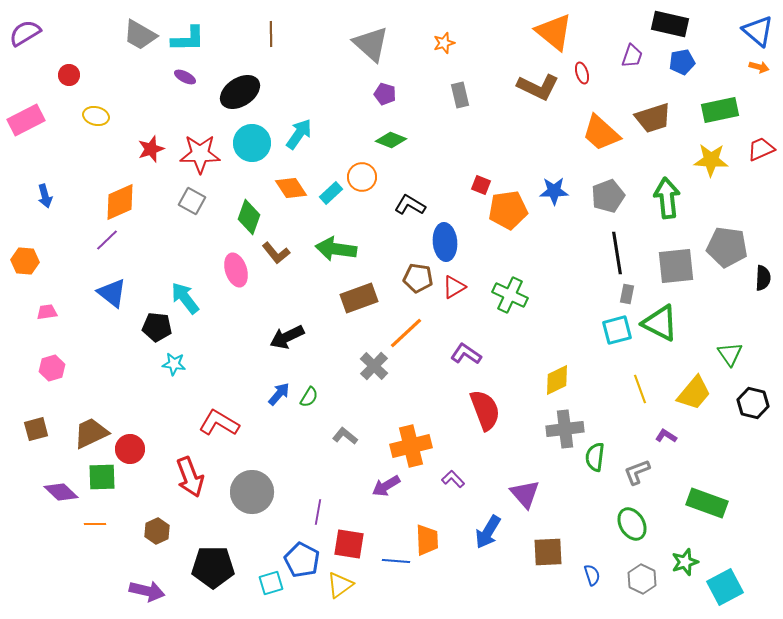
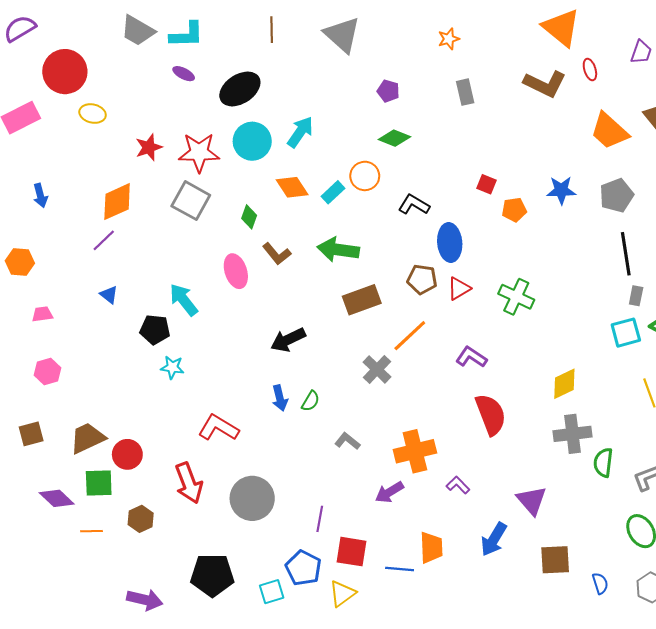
gray triangle: (371, 44) -> (342, 35), moved
red circle: (69, 75) -> (65, 72), size x2.0
gray square: (192, 201) -> (191, 201), size x1.4
orange pentagon: (508, 210) -> (514, 210), size x0.6
green diamond: (249, 217) -> (249, 217), size x0.7
blue triangle: (112, 293) -> (109, 295), size x0.6
blue arrow: (279, 394) -> (280, 398), turned 125
brown hexagon: (157, 531) -> (141, 519), moved

